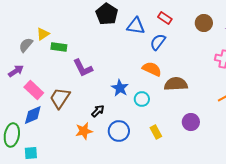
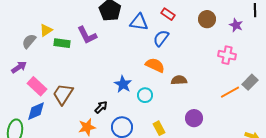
purple L-shape: (83, 68) -> (87, 35), moved
brown semicircle: (176, 84) -> (179, 80), size x0.7

